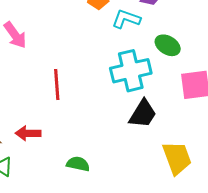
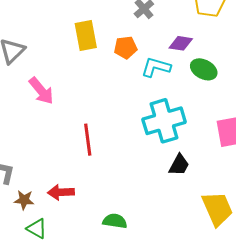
green ellipse: (168, 45) -> (204, 69), moved
black trapezoid: (143, 114) -> (179, 165), size x0.7

